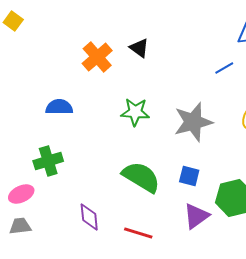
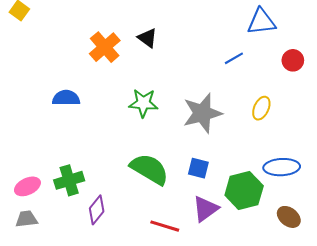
green cross: (48, 161) -> (69, 180), moved
purple diamond: (89, 217) -> (97, 210), turned 44
red line: (138, 233) -> (165, 226), moved

